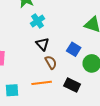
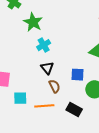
blue square: (74, 49) -> (78, 75), turned -32
cyan square: (12, 90) -> (20, 98), moved

